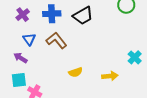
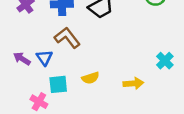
blue triangle: (29, 39) -> (44, 58), moved
cyan square: (19, 80) -> (58, 84), moved

